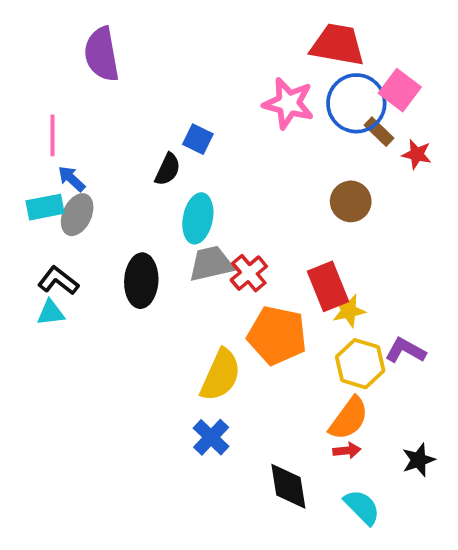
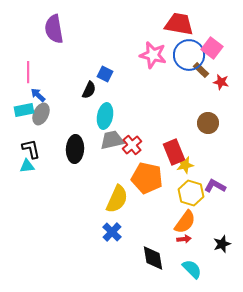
brown circle: (351, 201) -> (208, 123), moved
black L-shape: (58, 281) -> (31, 149), turned 40

